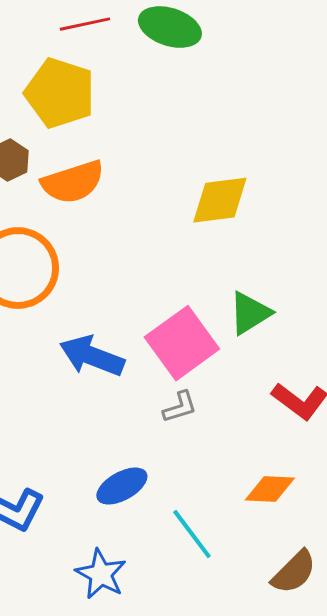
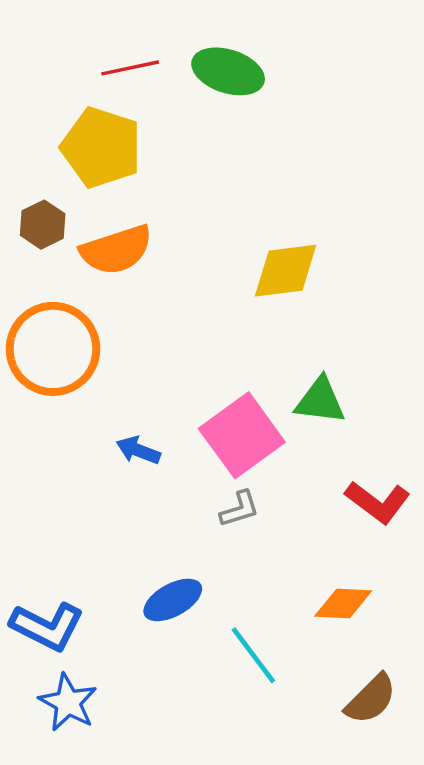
green triangle: (250, 313) -> (320, 401), turned 39
blue arrow: (92, 356) -> (138, 450), size x0.6
blue star: (101, 574) -> (68, 702), moved

